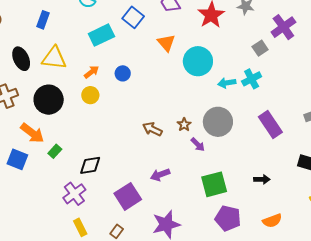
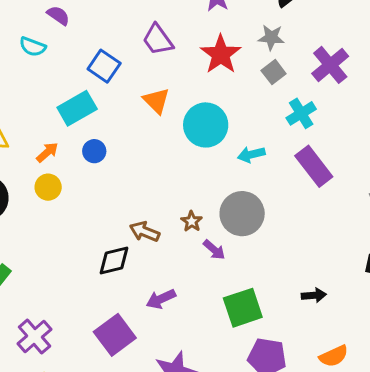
cyan rectangle: (101, 35) -> (77, 108), moved
gray square: (260, 48) -> (274, 72), moved
cyan cross: (252, 79) -> (301, 113), moved
purple rectangle: (270, 124) -> (314, 166), moved
black diamond: (90, 165) -> (114, 261), moved

